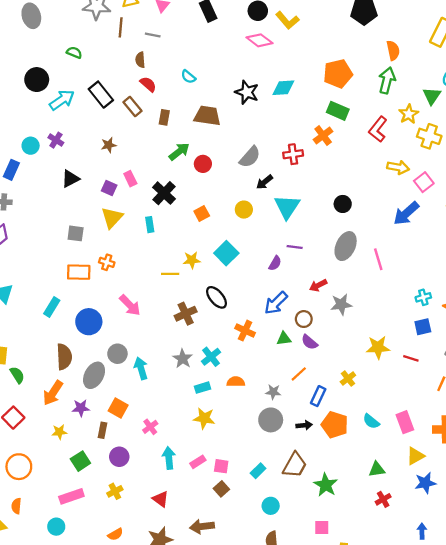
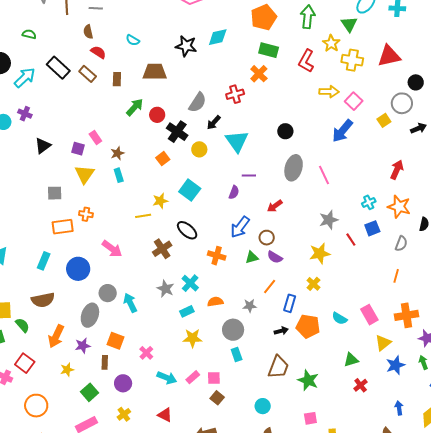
brown star: (109, 145) -> (117, 153), moved
black cross: (164, 193) -> (177, 132), moved
gray star: (341, 304) -> (329, 220), moved
yellow star: (378, 347) -> (320, 253), moved
brown semicircle: (64, 357) -> (43, 300), moved, turned 90
red line: (411, 358) -> (351, 240), moved, turned 48
gray circle: (271, 420) -> (233, 330), moved
cyan arrow: (169, 458) -> (167, 378), turned 126
cyan rectangle: (258, 471) -> (237, 355), moved, turned -56

